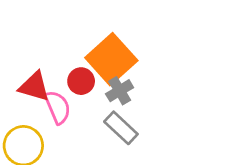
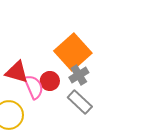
red circle: (81, 81) -> (50, 81), moved

